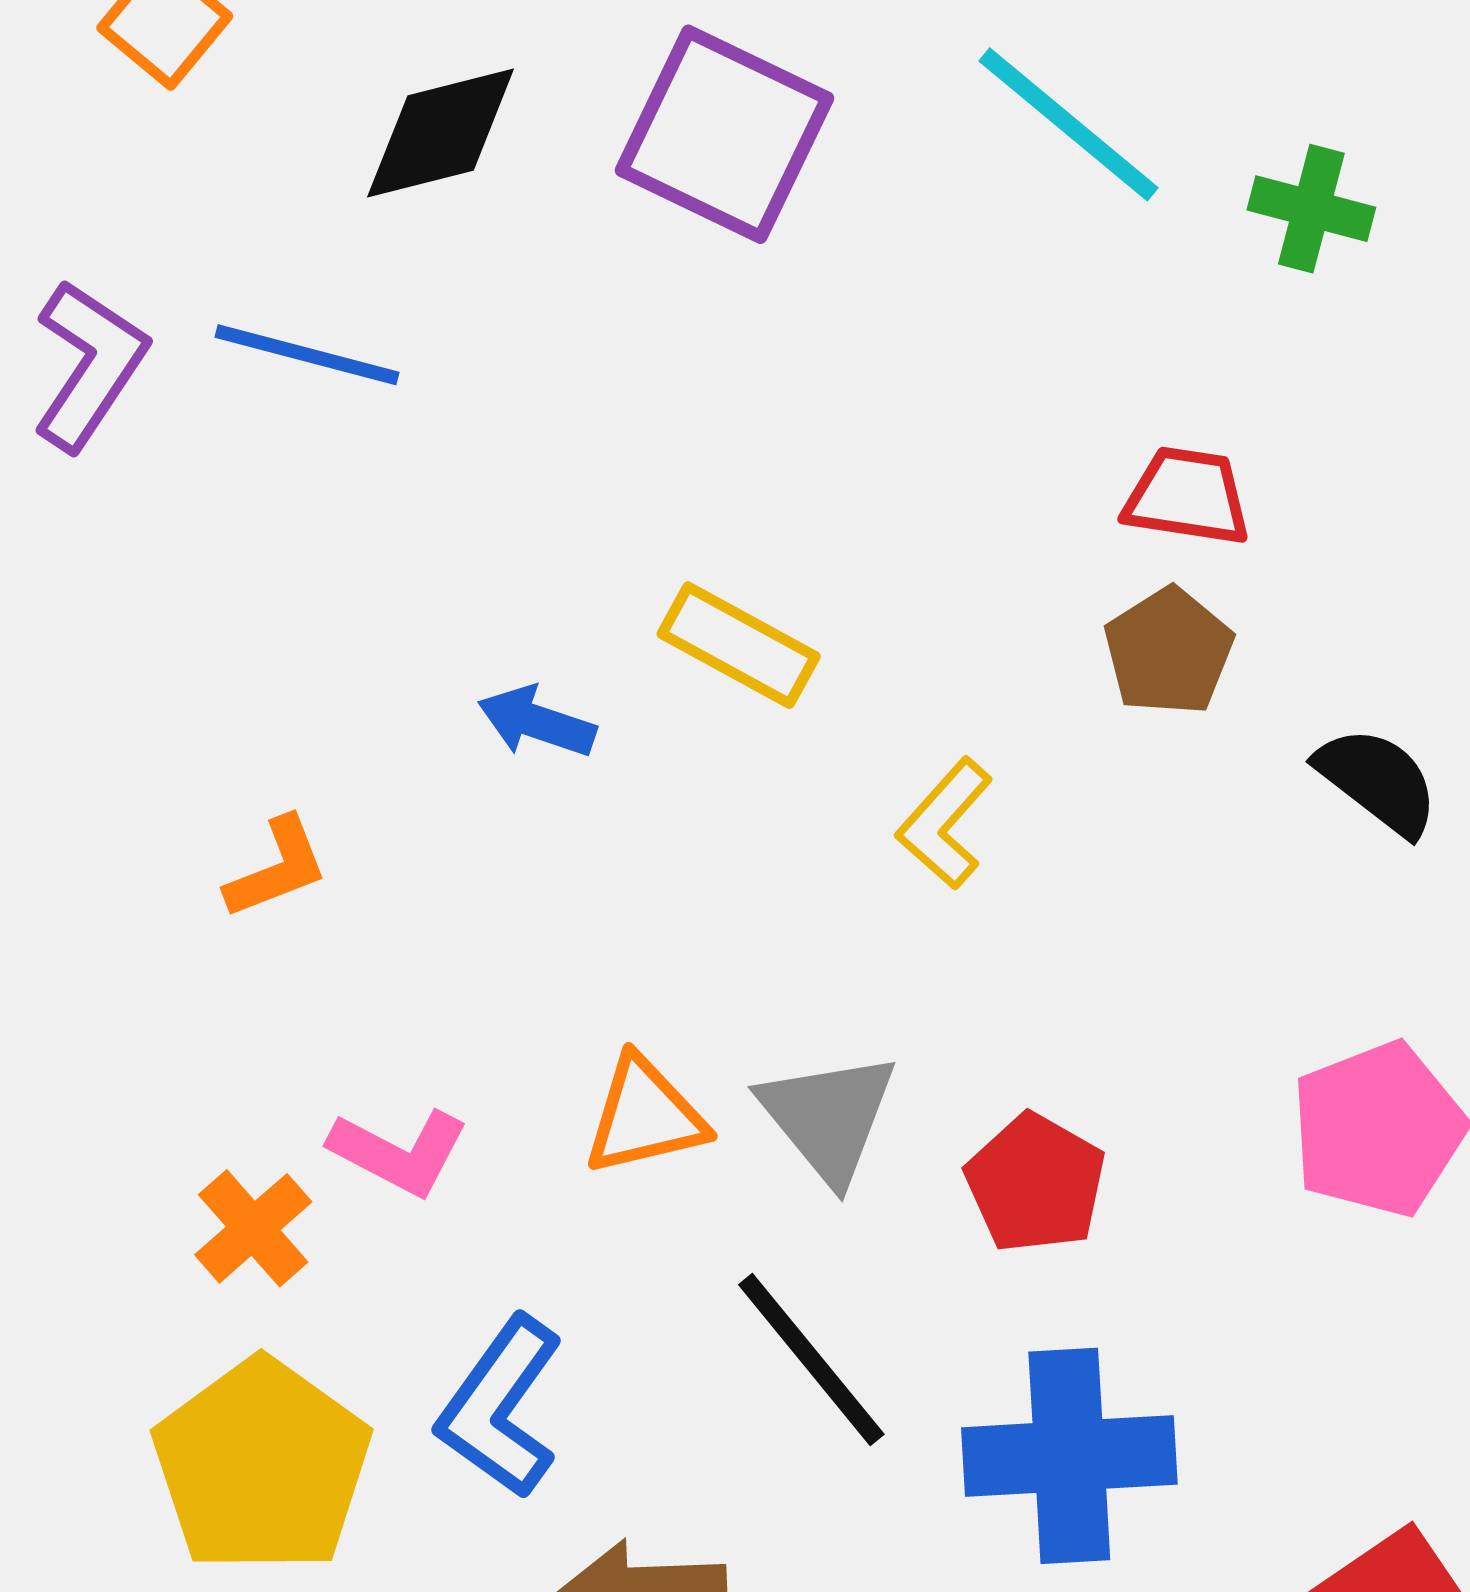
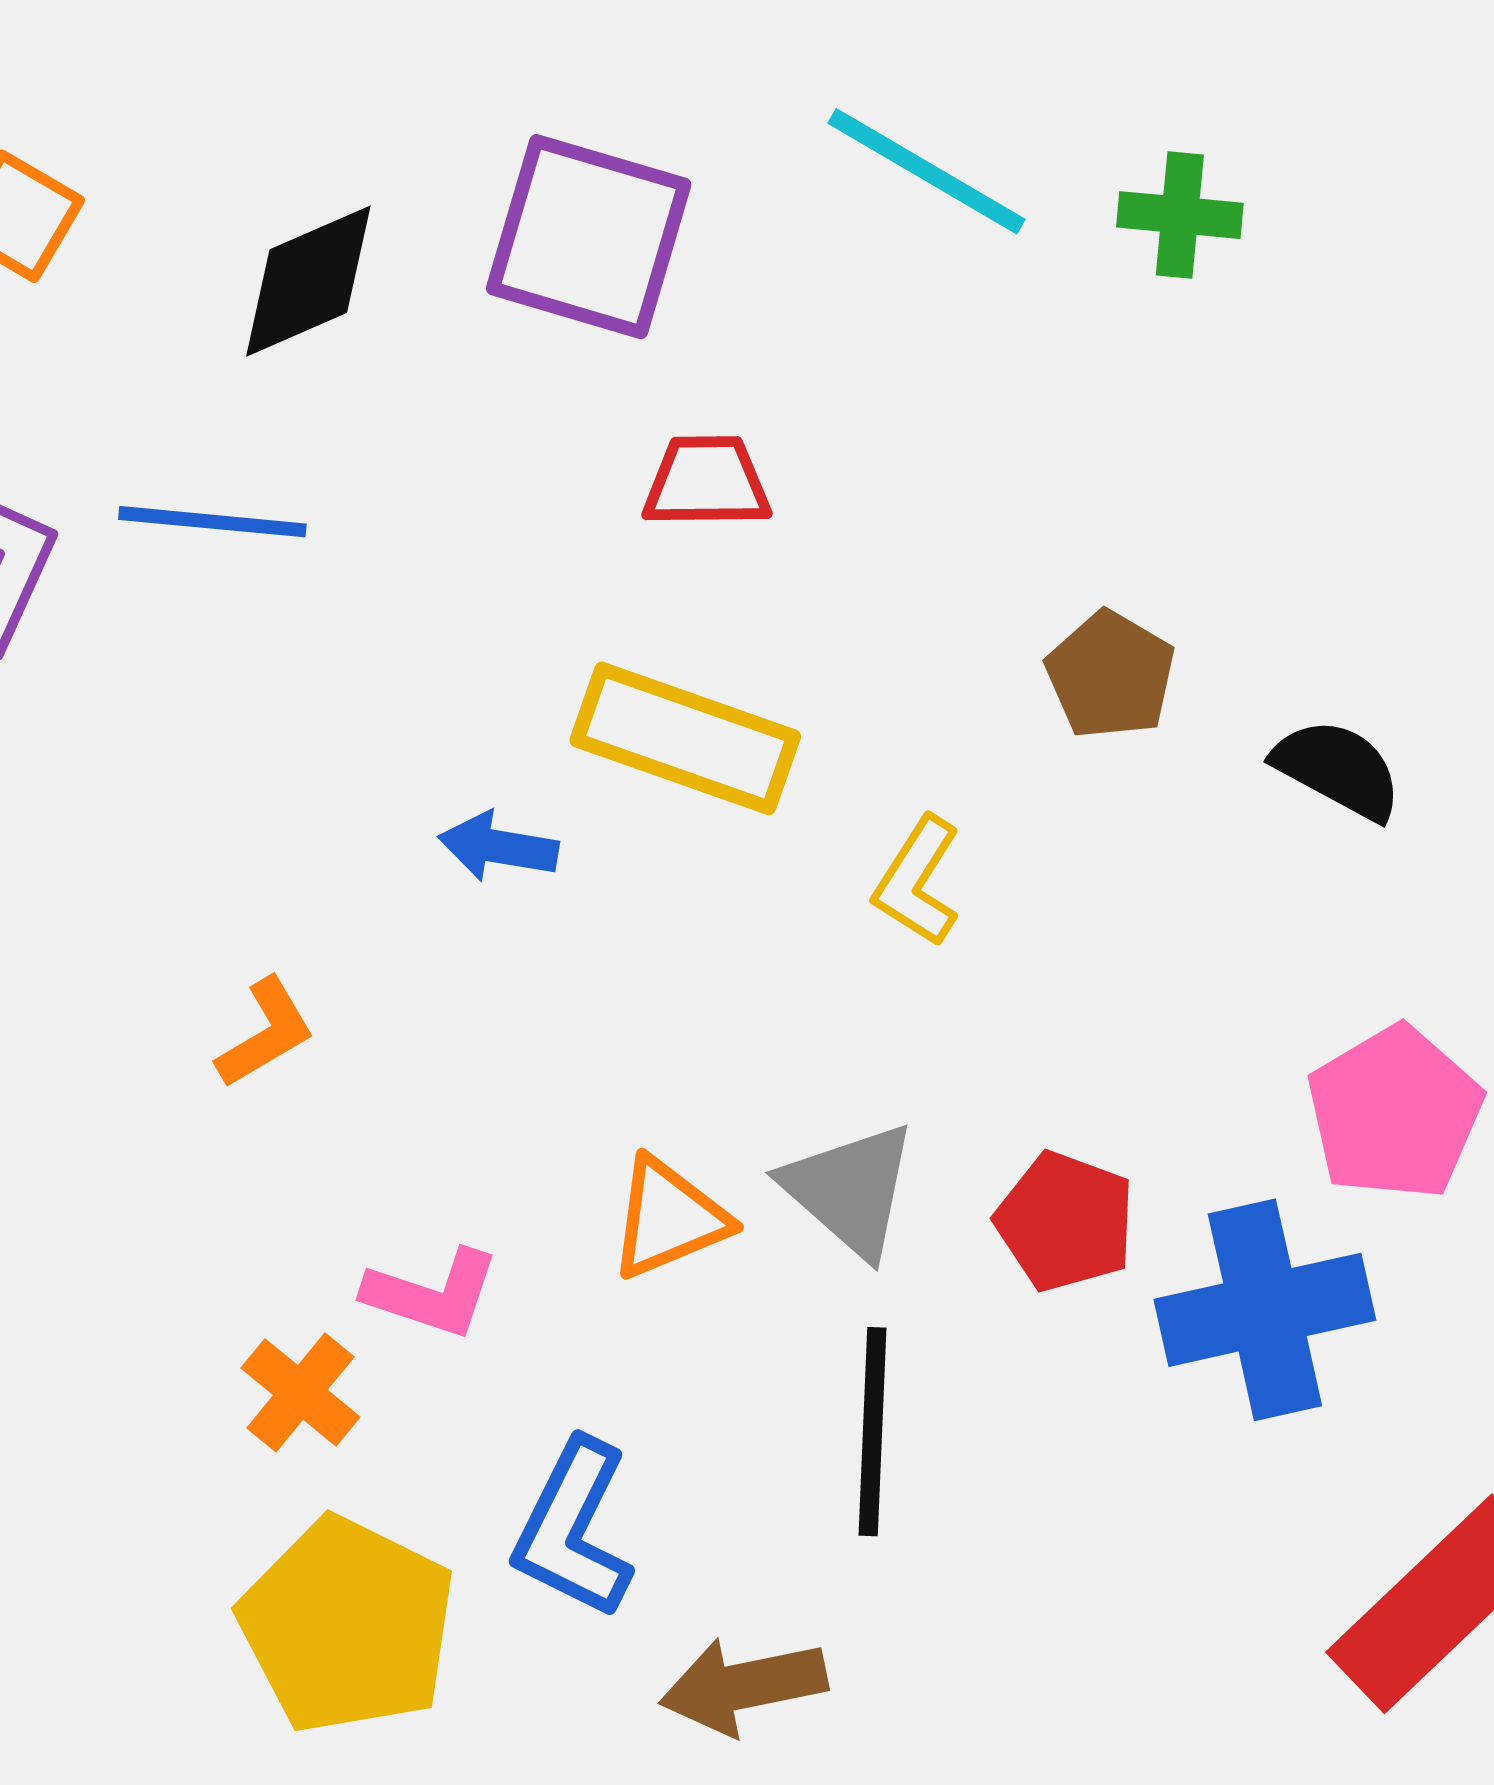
red trapezoid: (1187, 496) -> (707, 482), moved
yellow rectangle: (739, 645) -> (685, 738), size x1.4
black line: (811, 1359) -> (872, 1432), turned 51
blue cross: (1069, 1456) -> (1265, 1310), moved

